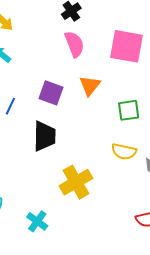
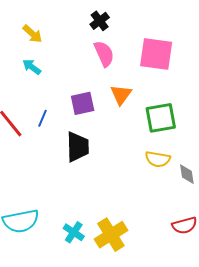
purple square: (51, 93) -> (83, 103), turned -30
green square: (129, 110) -> (161, 118), size x1.4
yellow cross: (76, 182) -> (111, 235), moved

